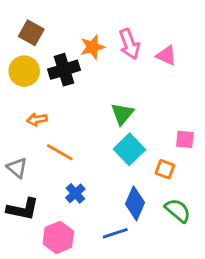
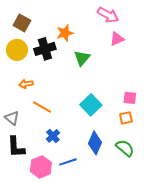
pink arrow: (129, 44) -> (108, 15), moved, turned -40
pink triangle: (166, 55) -> (117, 39), turned -49
green triangle: (122, 114) -> (82, 58), moved
orange square: (165, 169) -> (126, 118), moved, turned -32
black L-shape: (23, 209) -> (16, 147), turned 75
blue line: (115, 233) -> (68, 162), moved

